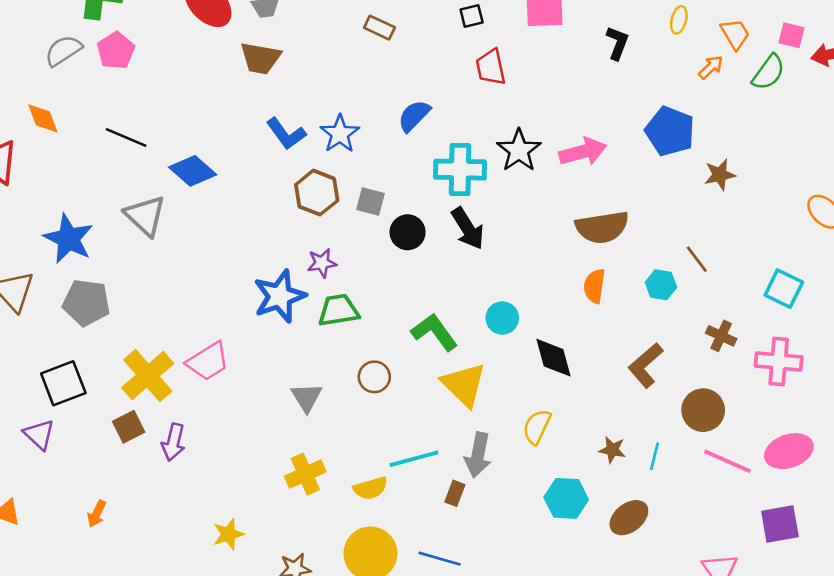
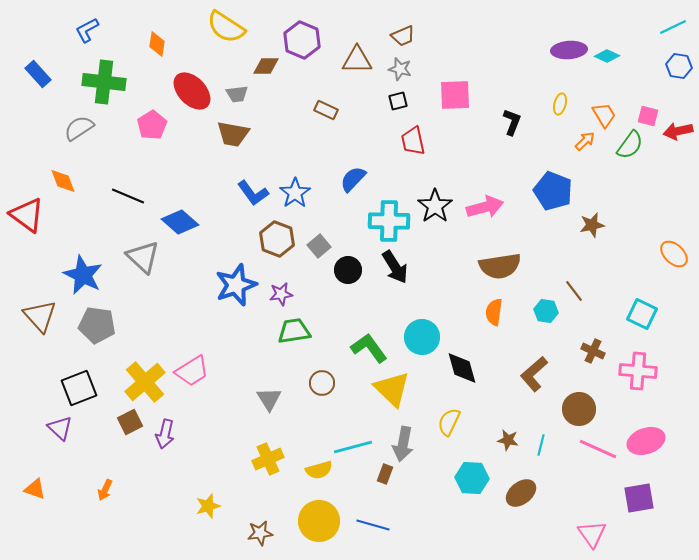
pink pentagon: (116, 51) -> (152, 125), moved
gray square: (370, 202) -> (319, 246), turned 35
blue star: (280, 296) -> (236, 285), moved
cyan circle: (502, 318) -> (422, 337), size x1.4

